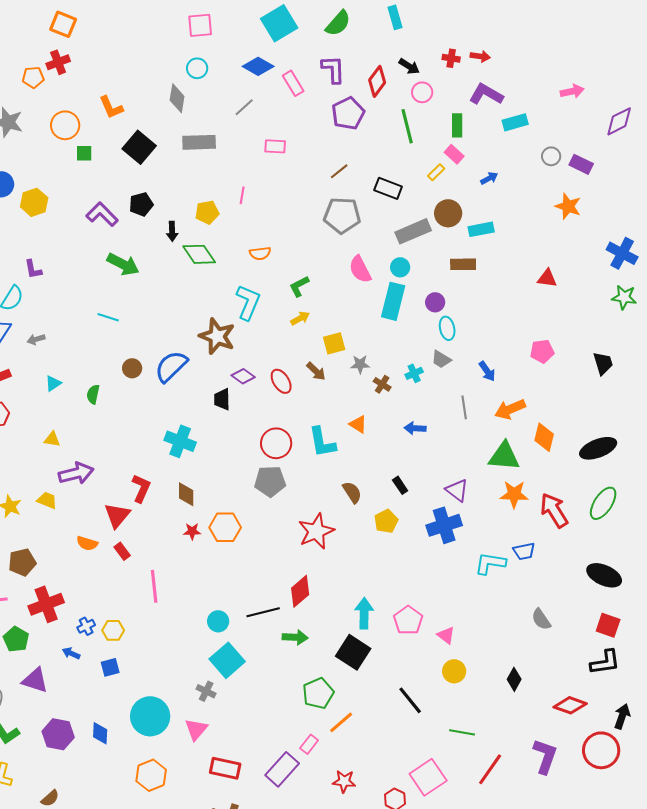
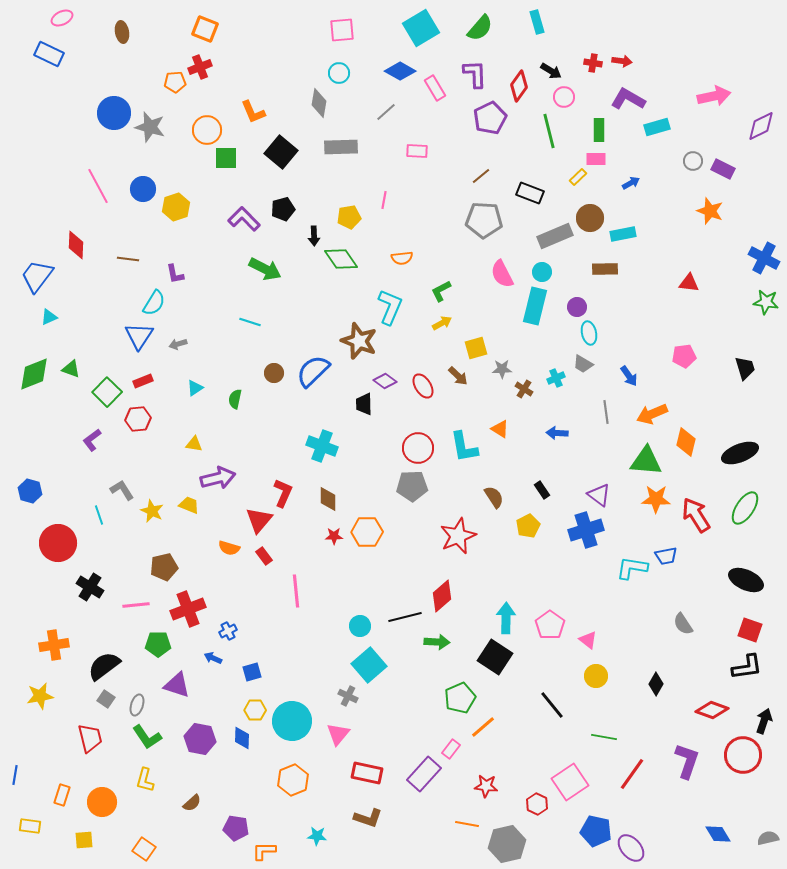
pink arrow: (572, 91) -> (714, 96), size x1.4
green square: (84, 153) -> (226, 158), size x1.4
pink rectangle: (454, 154) -> (596, 159), turned -42
yellow hexagon: (113, 630) -> (255, 710), moved
green pentagon: (16, 639) -> (158, 644), turned -30

